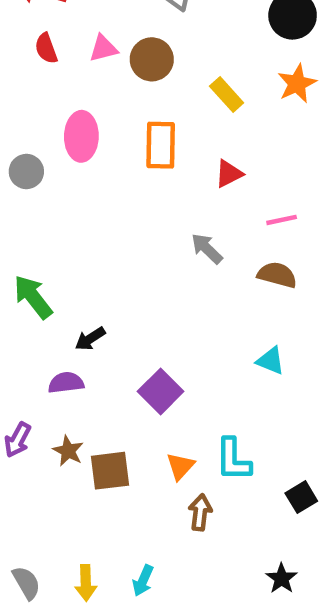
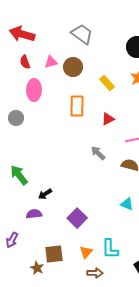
pink ellipse: (81, 136) -> (34, 90), moved
brown star: (68, 451) -> (37, 268), moved
brown arrow: (200, 512) -> (95, 273), turned 84

